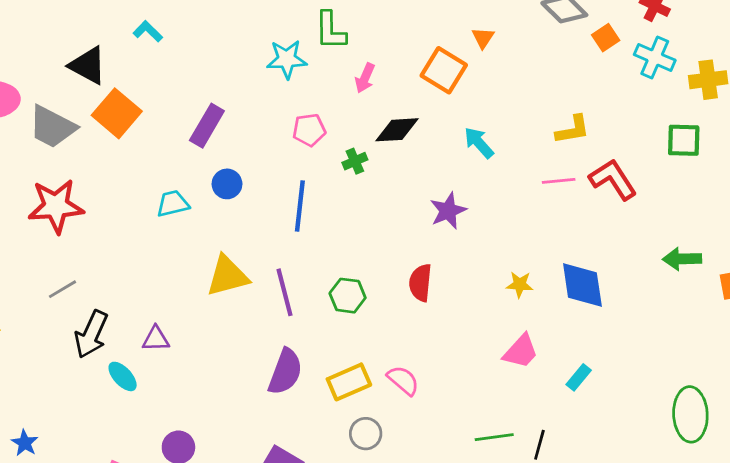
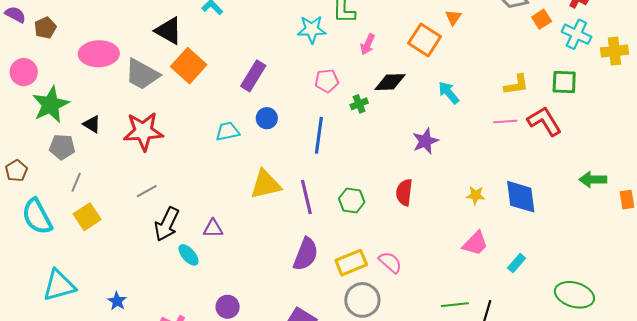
green square: (684, 140) -> (564, 82), moved
green ellipse: (690, 414) -> (574, 295), moved, turned -72
gray circle: (366, 434) -> (362, 300), size x1.5

